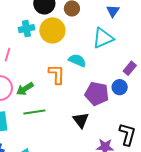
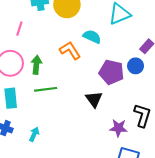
orange L-shape: (57, 74) -> (70, 50), turned -35
green arrow: (25, 89) -> (36, 65), turned 126

